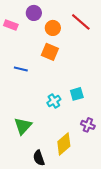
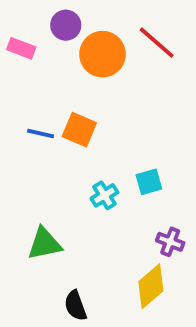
orange circle: (53, 28) -> (103, 54), size x1.5
orange square: (50, 52) -> (79, 130), moved
green triangle: (23, 126) -> (44, 244), turned 36
yellow diamond: (64, 144) -> (151, 286), moved

